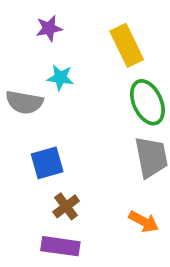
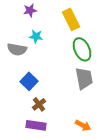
blue square: (47, 163) -> (29, 81), turned -30
orange arrow: (144, 222) -> (83, 125), moved

